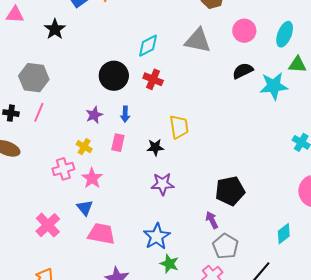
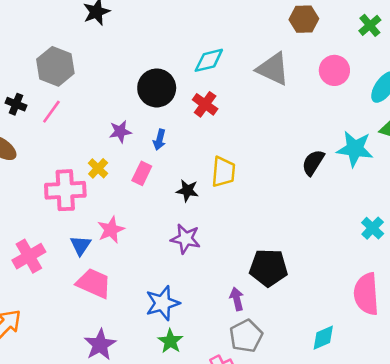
black semicircle: (243, 71) -> (313, 163), moved, turned -45
pink cross: (63, 169) -> (65, 190), size x1.4
pink star: (92, 178) -> (111, 230), moved

